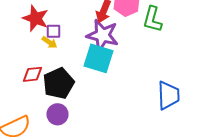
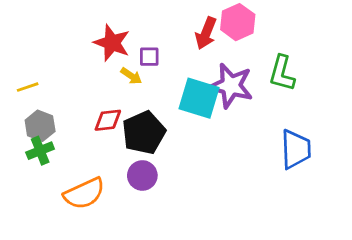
green L-shape: (152, 19) -> (282, 73), moved
purple square: (54, 31) -> (149, 57), moved
purple star: (102, 35) -> (231, 86), moved

